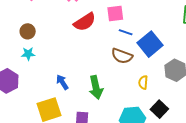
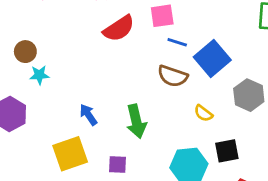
brown circle: (28, 31) -> (25, 52), moved
yellow semicircle: (143, 82) -> (203, 113), turned -56
black square: (159, 109) -> (227, 151), turned 36

